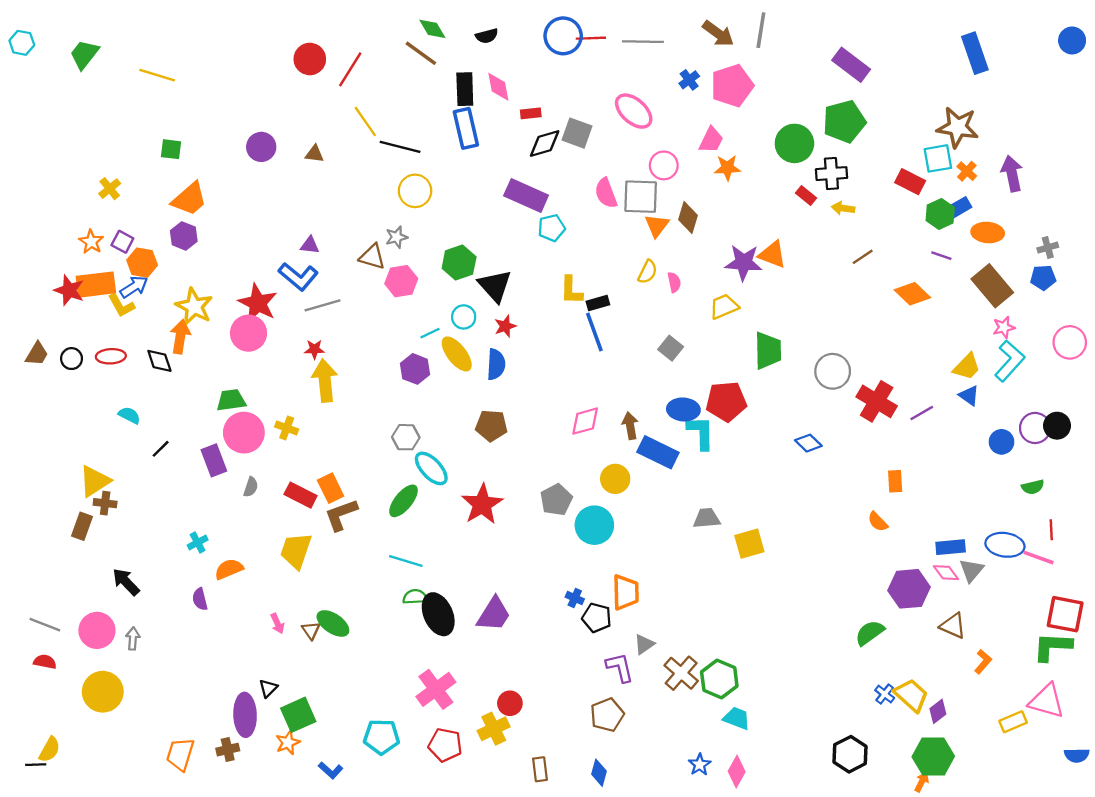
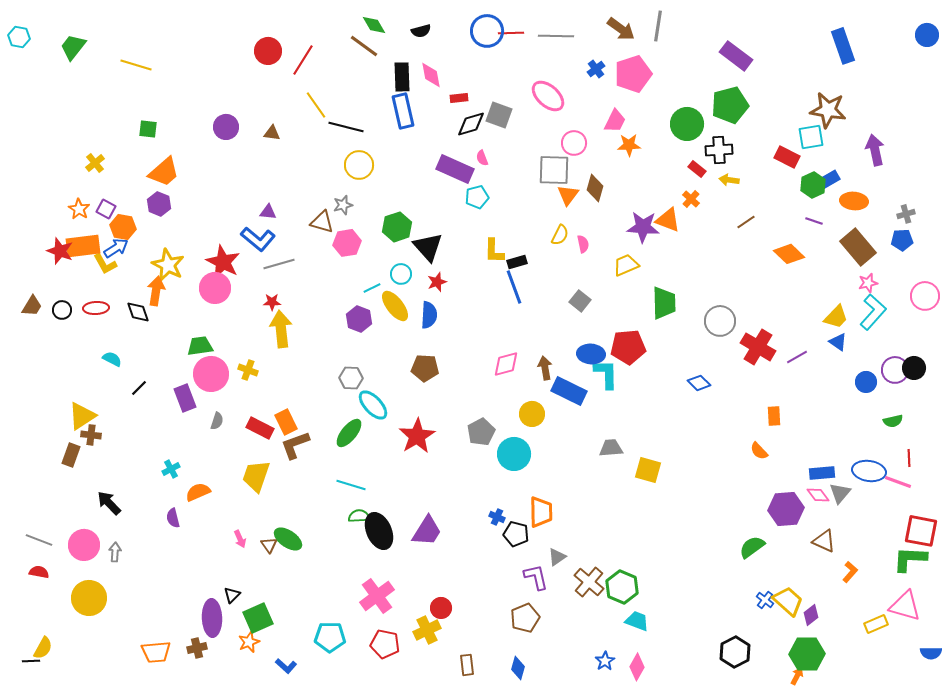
orange cross: (967, 171) -> (691, 199), moved
pink semicircle: (606, 193) -> (482, 158), moved, size x0.6
yellow square: (749, 544) -> (648, 470), turned 32
orange trapezoid: (180, 754) -> (156, 652), turned -112

